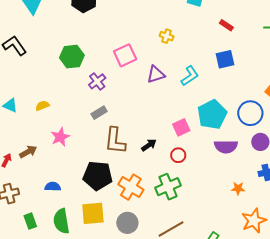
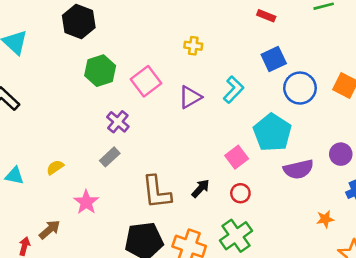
green hexagon: (72, 57) -> (100, 71), moved
gray rectangle: (99, 113) -> (110, 157), moved
blue circle: (250, 113) -> (300, 88), moved

